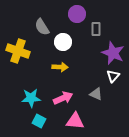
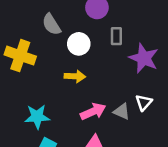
gray rectangle: (96, 29) -> (116, 36), moved
white triangle: (113, 76) -> (144, 102), moved
pink arrow: (63, 98) -> (93, 111), moved

